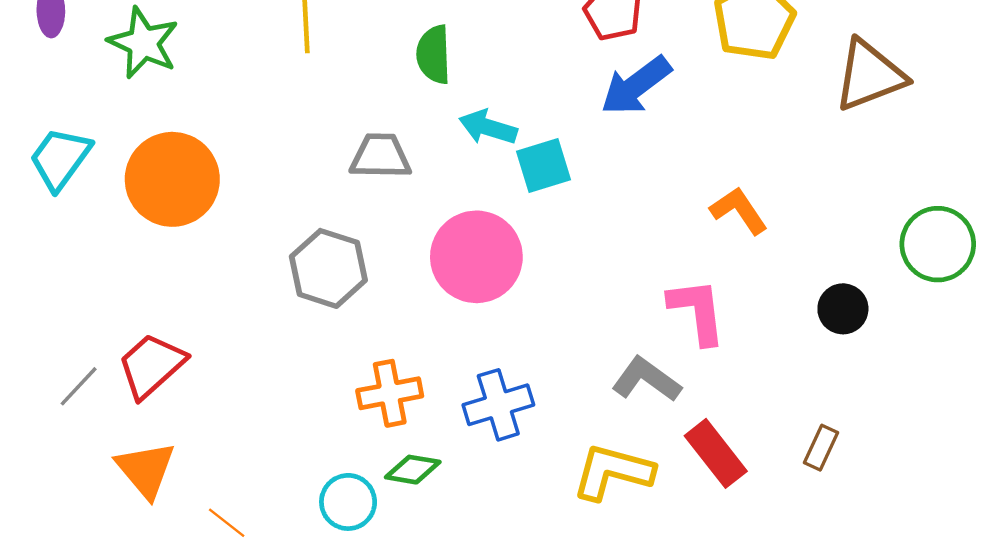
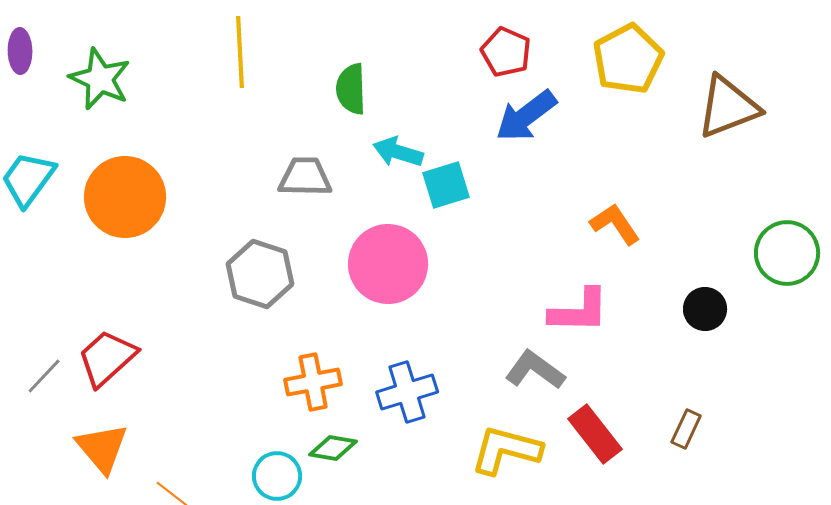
pink L-shape: (697, 311) -> (579, 311), turned 98

